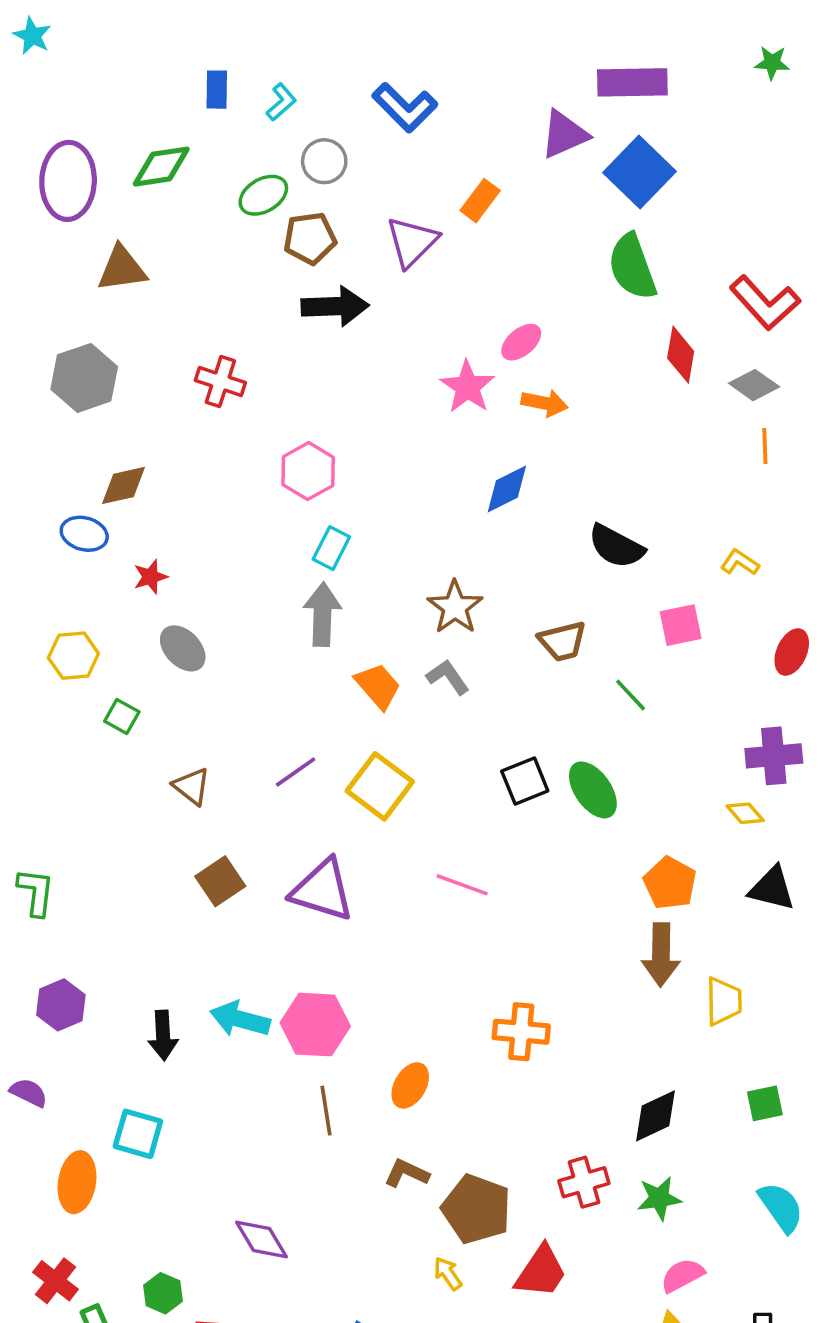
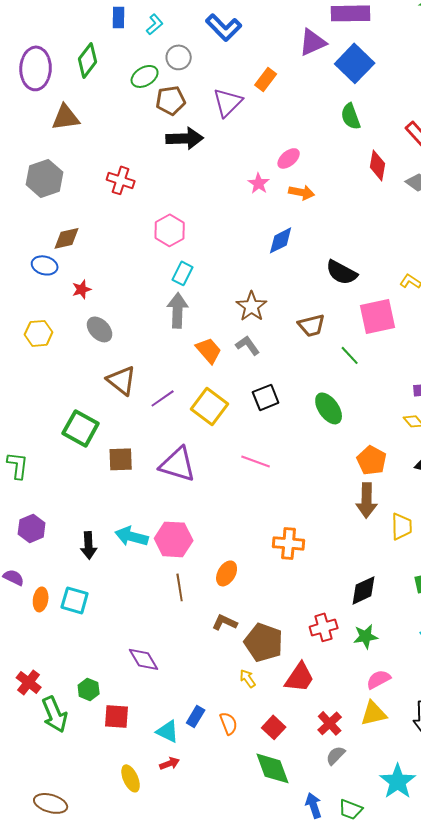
green diamond: (161, 167) -> (88, 60), turned -44
green semicircle: (632, 267) -> (351, 116), size x0.7
pink star: (468, 387) -> (259, 183), size x0.7
pink square: (681, 625) -> (378, 316), size x1.5
green square: (122, 716) -> (81, 428), moved, size x1.8
black square: (525, 781) -> (266, 397), moved
brown triangle: (192, 786) -> (122, 380), moved, size x1.4
brown square: (220, 881) -> (121, 459), turned 32
orange ellipse: (77, 1182) -> (41, 599), moved, size x0.7

